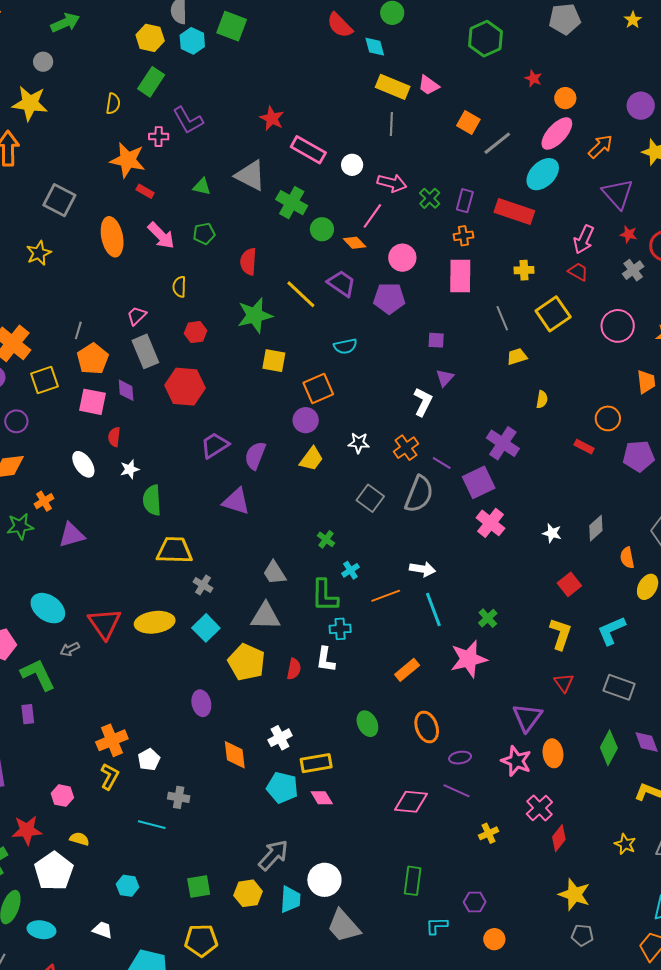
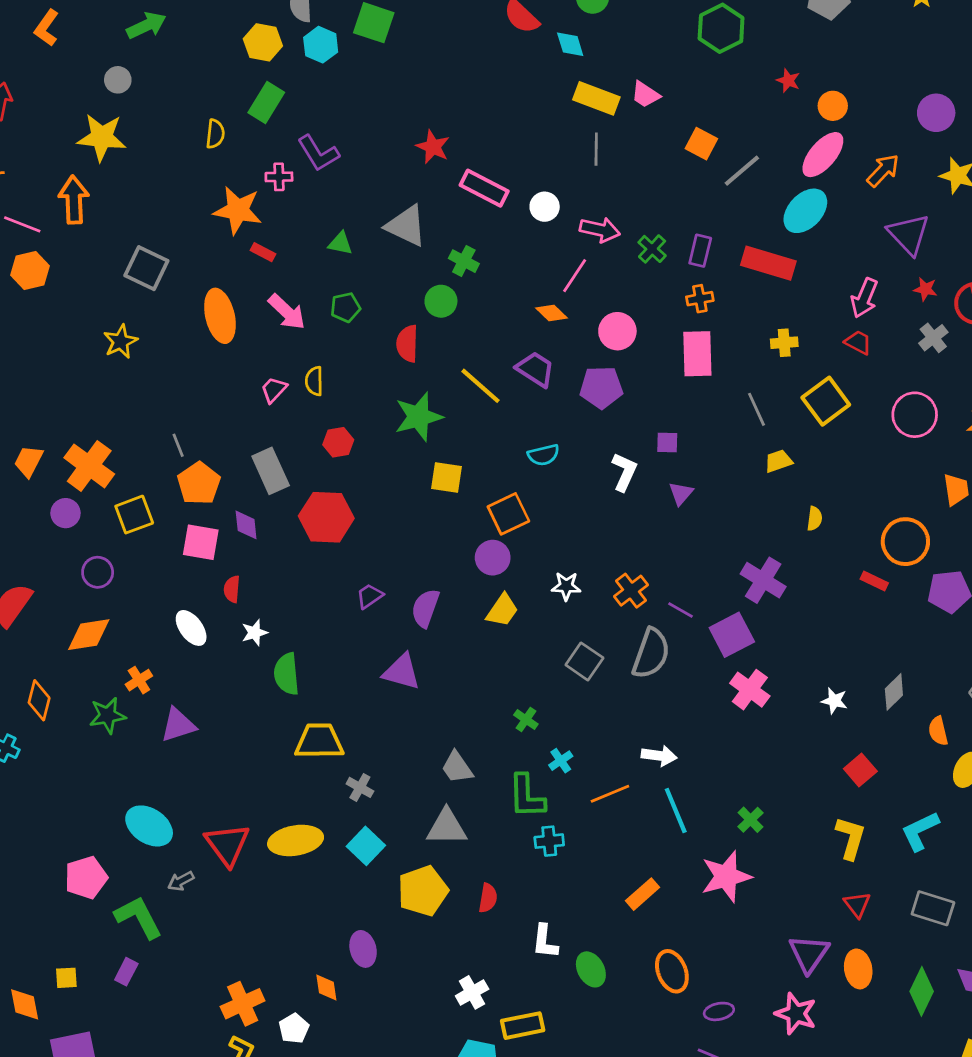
green cross: (292, 203) -> (464, 261), size x0.7
green circle: (322, 229) -> (441, 301), moved
pink trapezoid: (137, 316) -> (274, 390), moved
gray line: (78, 330) -> (178, 445), turned -36
white L-shape: (423, 402) -> (624, 472), moved
orange circle: (608, 418) -> (905, 542), size x1.4
purple trapezoid: (215, 445) -> (370, 596), size x0.7
white L-shape: (325, 660) -> (545, 942), moved
yellow pentagon: (247, 662) -> (423, 891), turned 30
purple rectangle: (28, 714) -> (126, 972), turned 36
orange ellipse: (553, 753) -> (858, 969), moved
orange diamond: (235, 755) -> (326, 988), moved, size x0.7

